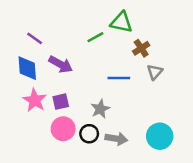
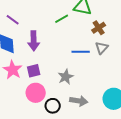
purple arrow: (61, 64) -> (34, 41), turned 60
gray triangle: (155, 72) -> (102, 48), moved
black circle: (89, 134) -> (53, 106), moved

